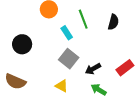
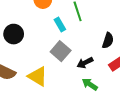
black semicircle: (113, 22) -> (108, 40), moved
yellow triangle: (62, 86) -> (38, 76), moved, size x1.5

